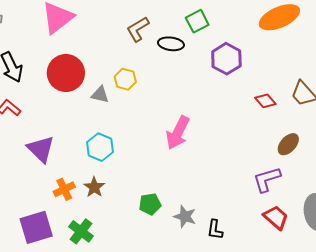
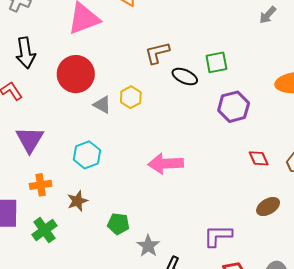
pink arrow: (178, 133) -> (166, 164), turned 44
purple L-shape: (267, 179) -> (218, 236), moved
brown star: (94, 187) -> (77, 201), moved

